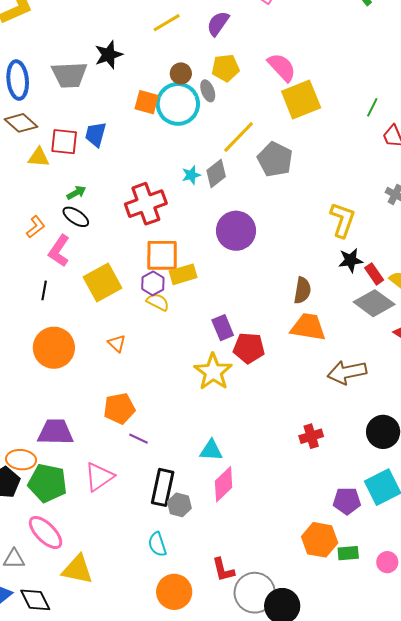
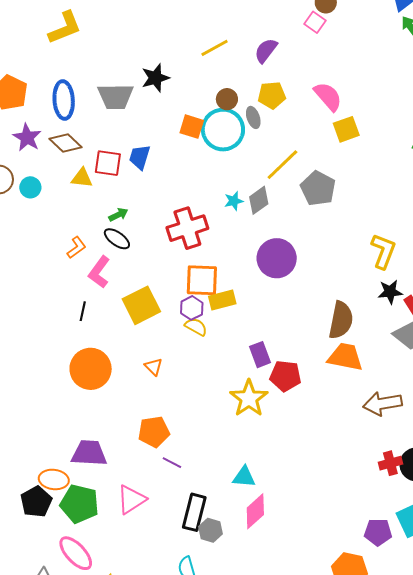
yellow square: (301, 99) -> (346, 129), size x0.7
brown semicircle: (302, 290) -> (341, 320), size x1.4
red cross: (311, 436) -> (390, 463), moved

